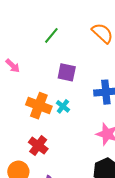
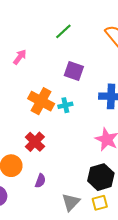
pink arrow: (13, 66) -> (20, 57), turned -105
cyan cross: (63, 106) -> (65, 105), turned 32

